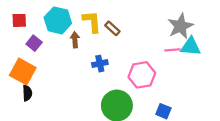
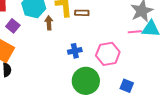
brown rectangle: (112, 28) -> (82, 13), turned -40
blue cross: (100, 64) -> (75, 51), moved

